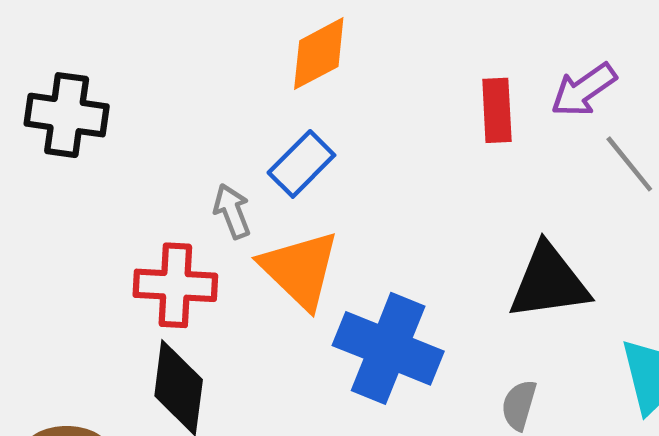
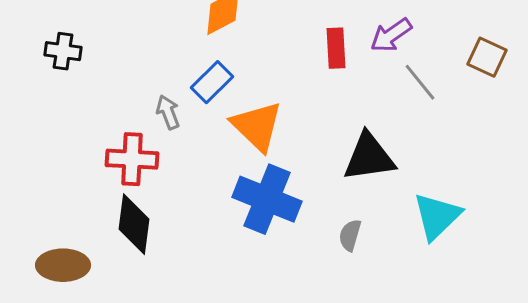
black cross: (67, 115) -> (63, 51), size x0.7
orange triangle: (300, 270) -> (257, 126), moved

